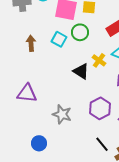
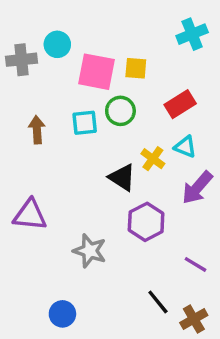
cyan square: (59, 39) -> (85, 123), turned -35
purple hexagon: (100, 108) -> (146, 222), moved
blue circle: (39, 143) -> (62, 314), moved

